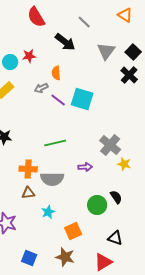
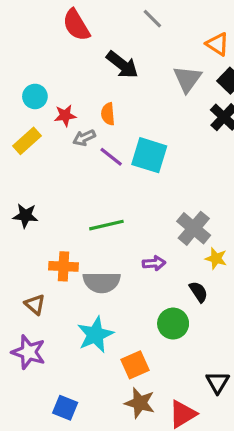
orange triangle: (125, 15) -> (218, 44), moved
gray line: (84, 22) -> (152, 19), moved
red star: (29, 56) -> (65, 116), moved
brown triangle: (28, 193) -> (35, 304), moved, turned 48
black semicircle: (116, 197) -> (198, 292), moved
cyan star: (48, 212) -> (95, 335), size x1.6
black triangle: (115, 238) -> (218, 382), moved, turned 42
brown star: (65, 257) -> (140, 403), moved

